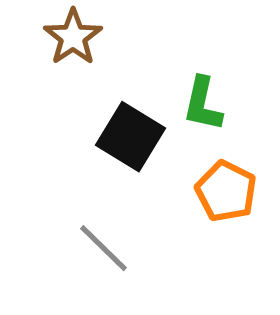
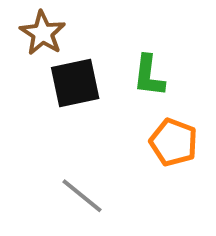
black square: (131, 137) -> (75, 83), moved, turned -38

